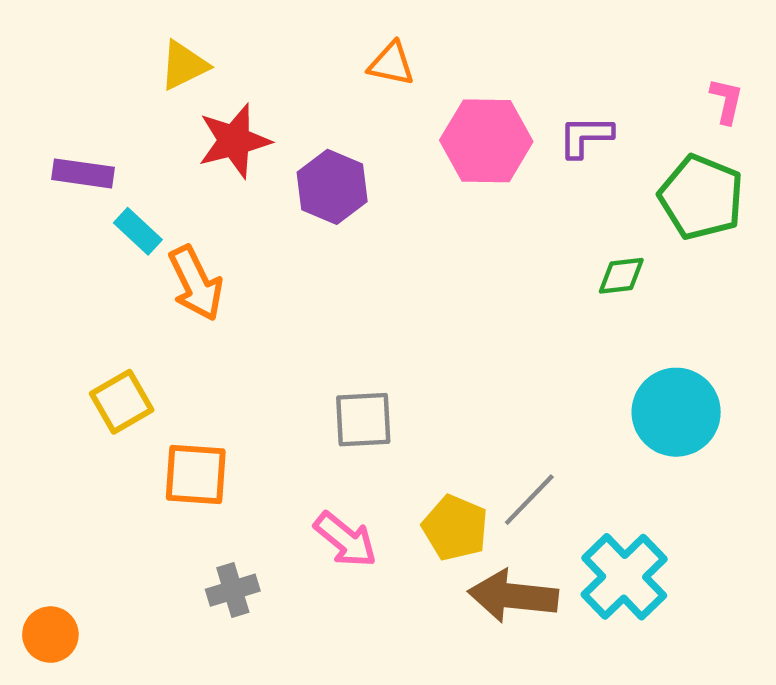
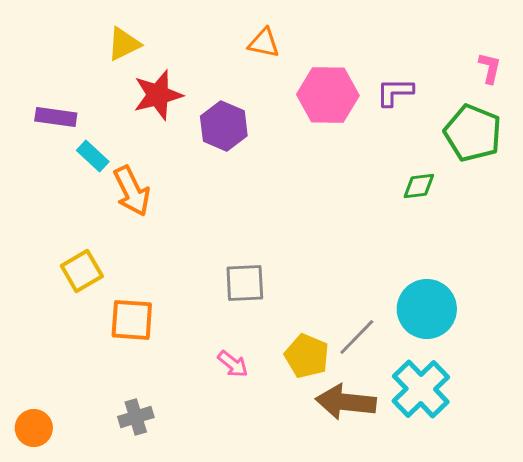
cyan circle: (676, 412) -> (427, 309), moved
pink arrow: (345, 540) -> (233, 364), size x0.7
gray cross: (233, 590) -> (136, 417), moved

